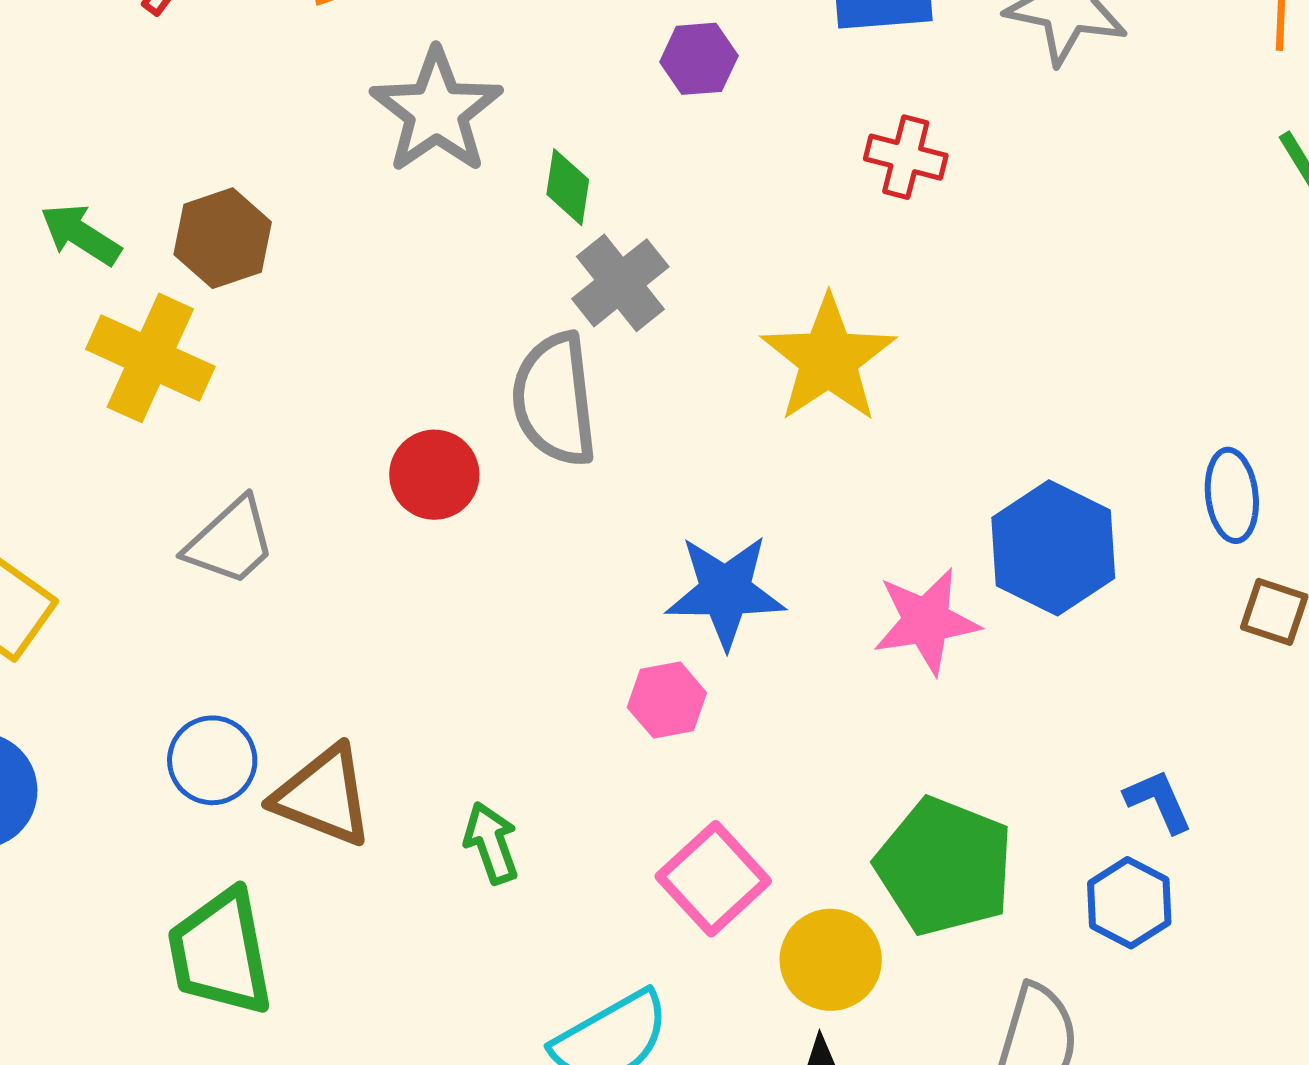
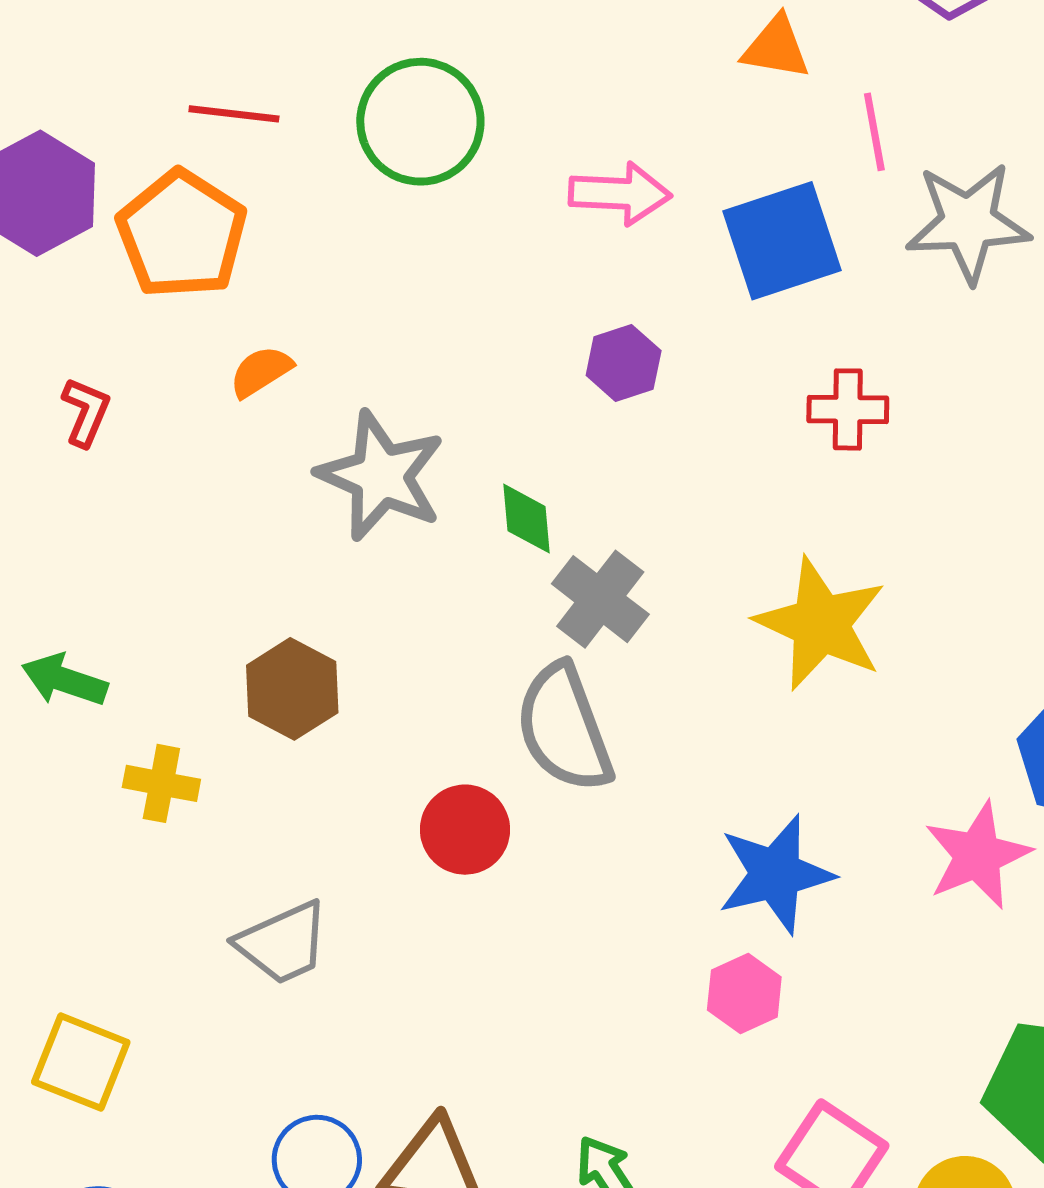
brown hexagon: (223, 238) -> (292, 689), moved
yellow cross: (150, 358) -> (161, 783), size x0.6
gray trapezoid: (230, 542) -> (283, 943), turned 32

